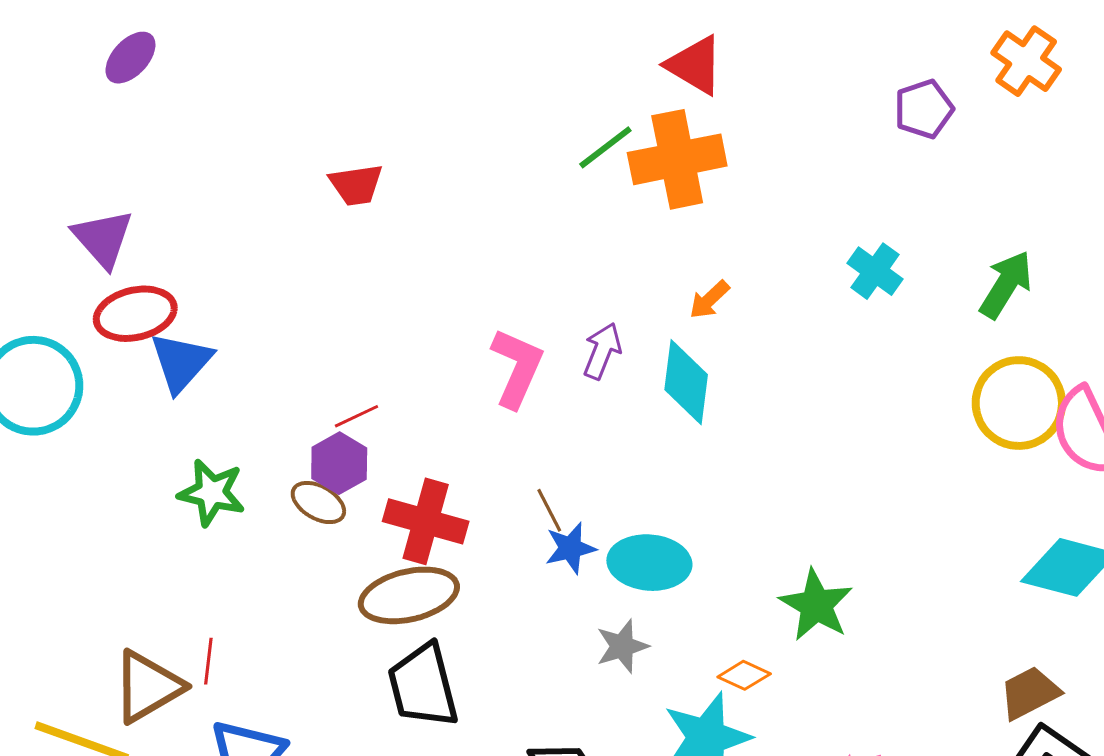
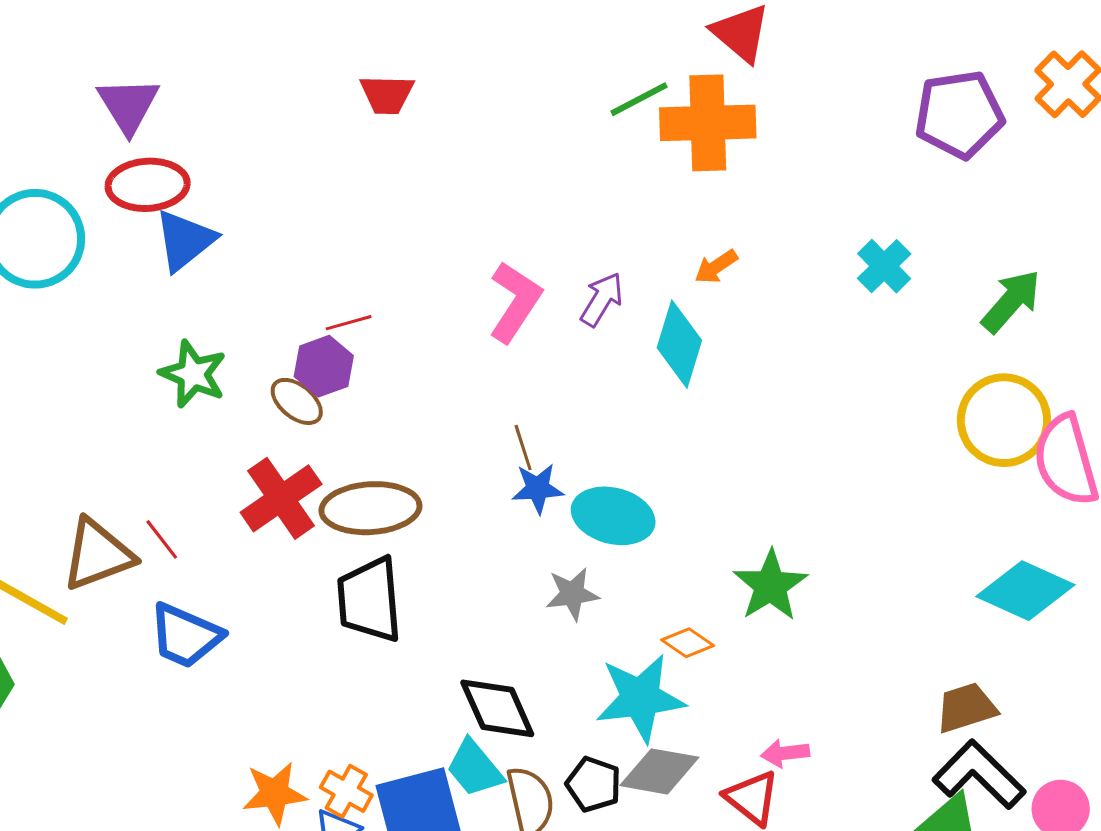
purple pentagon: (924, 109) -> (959, 114), size x1.5
red cross: (426, 521) -> (281, 498), moved, turned 30
red line: (208, 661) -> (162, 539), turned -54

